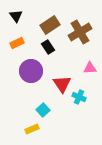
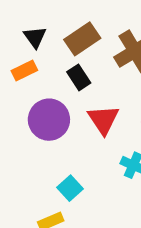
black triangle: (16, 16) -> (35, 37), moved
red triangle: (62, 84) -> (103, 120), moved

